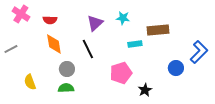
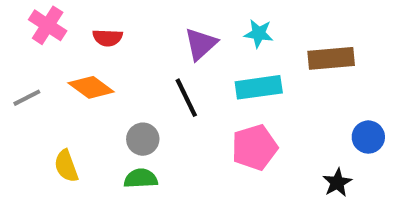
orange diamond: (54, 44) -> (91, 87), moved, turned -45
cyan rectangle: (135, 44) -> (259, 87), moved, size x1.5
black star: (145, 90) -> (337, 183), moved

